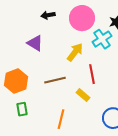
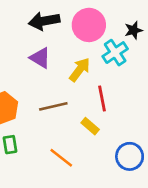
black arrow: (48, 15) -> (44, 21), size x1.6
purple triangle: (35, 43) -> (40, 58), moved
orange line: (61, 119) -> (61, 158), turned -66

